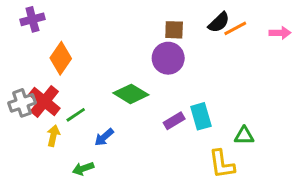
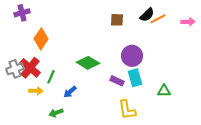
purple circle: (168, 58) -> (132, 56), moved
green line: (76, 115) -> (51, 77), turned -32
purple rectangle: (174, 121) -> (117, 81), turned 56
yellow arrow: (53, 136) -> (36, 91), turned 80
yellow L-shape: (222, 164) -> (127, 110), moved

